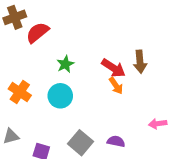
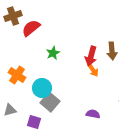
red arrow: (113, 68) -> (91, 56), turned 72
cyan circle: (60, 96) -> (42, 88), moved
gray square: (81, 143) -> (50, 102), moved

